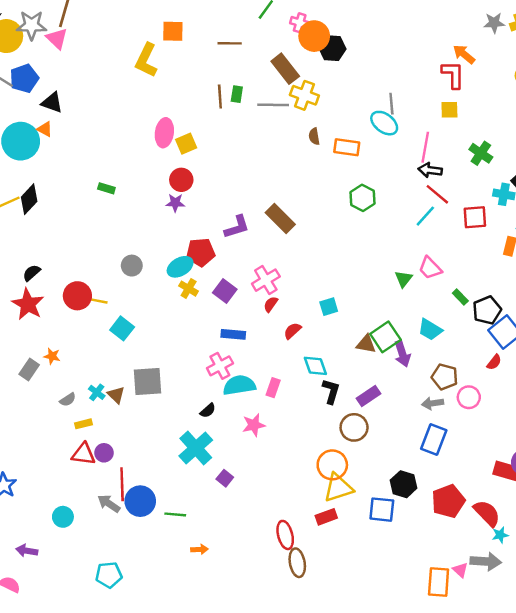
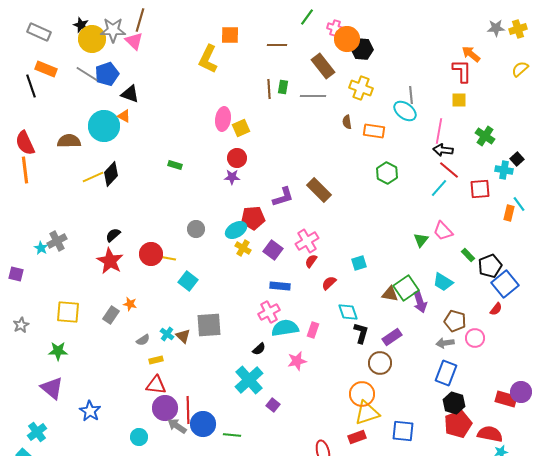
yellow cross: (304, 95) -> (361, 88), moved
purple circle: (104, 453) -> (165, 408), moved, size x1.6
black hexagon: (404, 484) -> (454, 403), moved
red semicircle: (487, 513) -> (490, 434), turned -35

